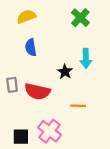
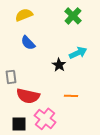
blue semicircle: (31, 47) -> (28, 43), turned -35
cyan arrow: (86, 58) -> (78, 53), turned -114
red semicircle: (37, 91) -> (28, 96), moved

